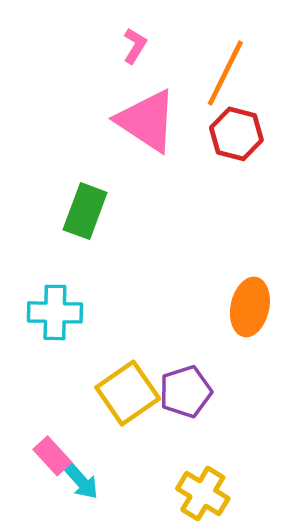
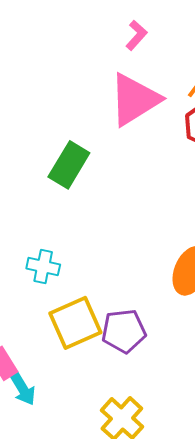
pink triangle: (147, 121) -> (134, 100), turned 44
cyan cross: (55, 312) -> (43, 267), moved, size x0.7

